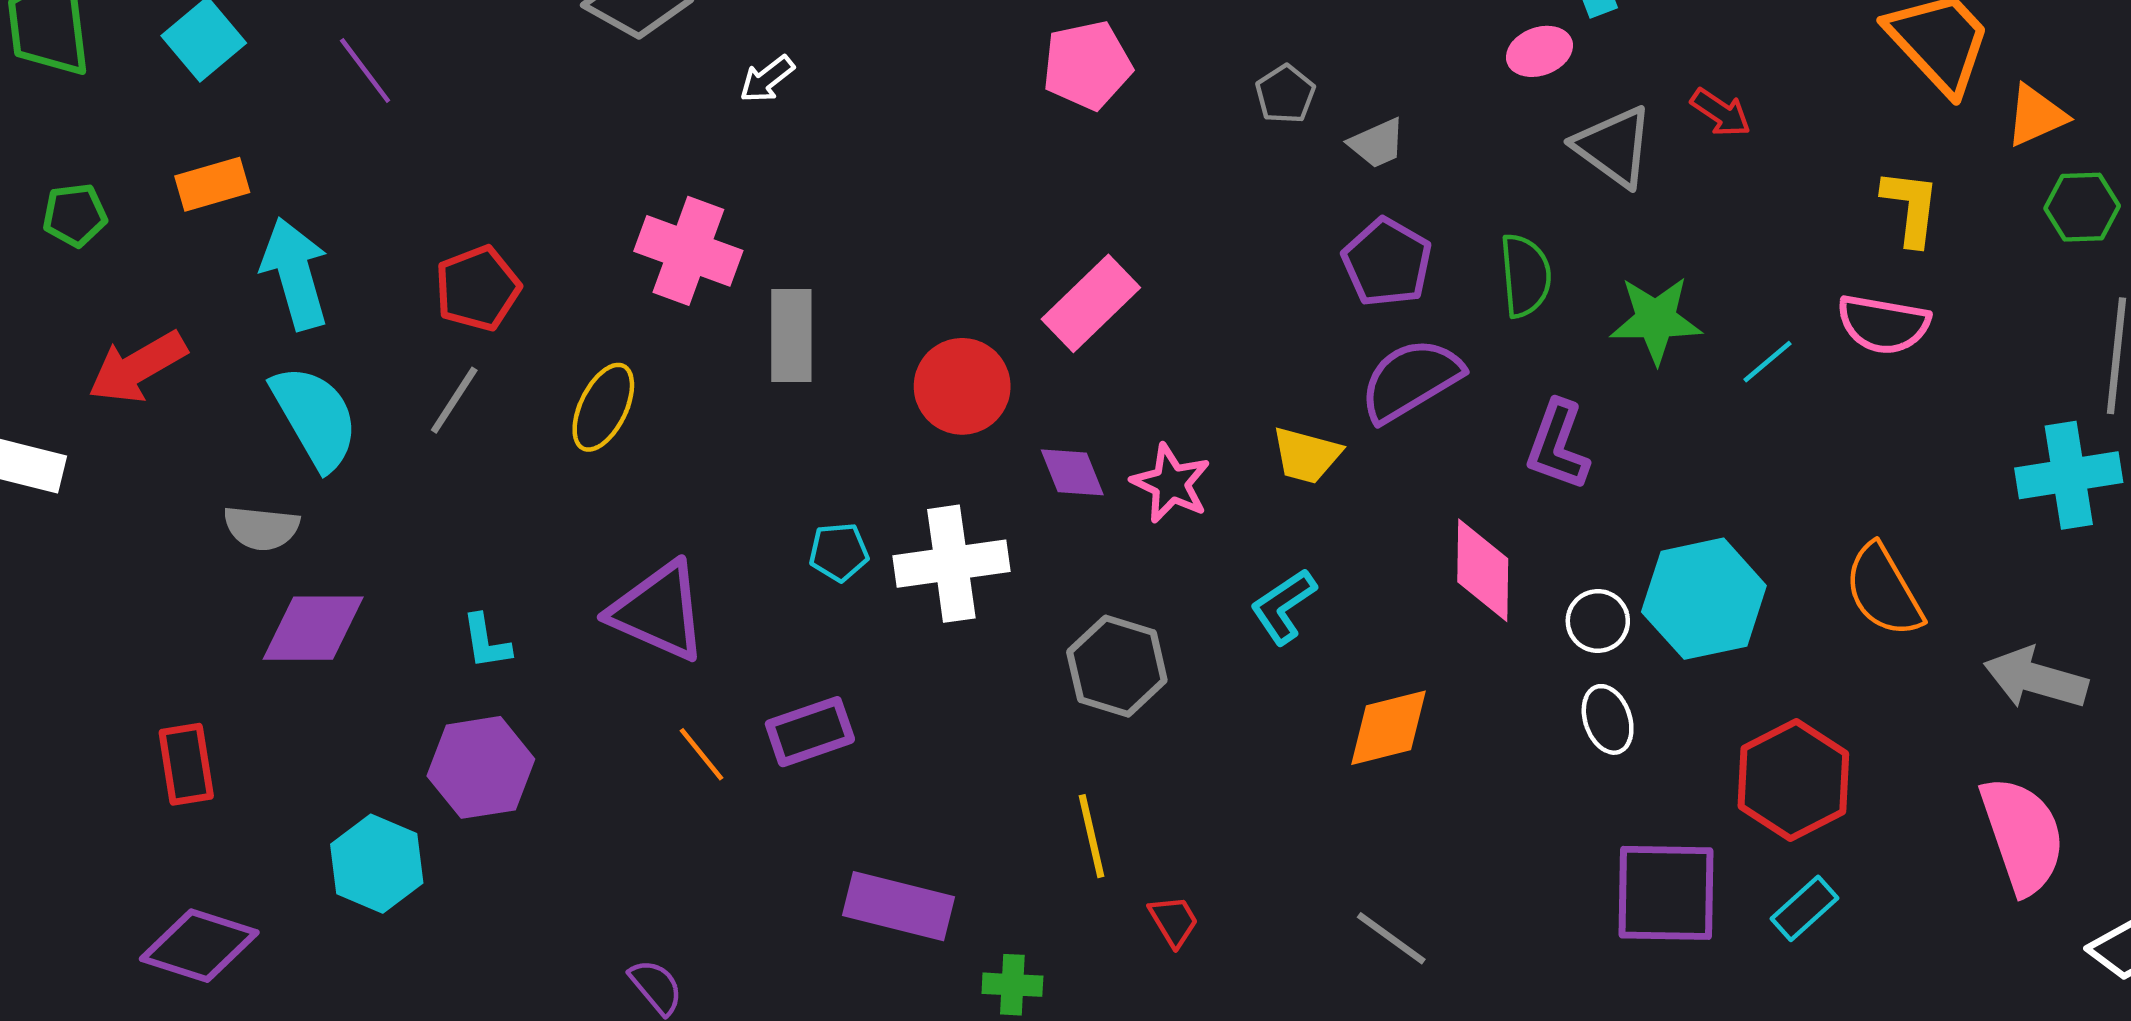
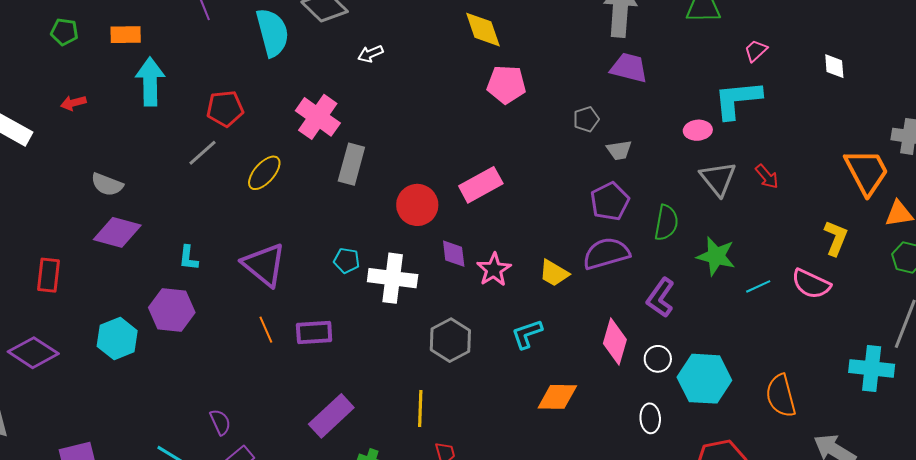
red arrow: (137, 367) -> (73, 103), size x0.6
cyan semicircle: (315, 417) -> (272, 33), moved
white circle: (1598, 621) -> (658, 359), moved
purple rectangle: (899, 906) -> (331, 416), turned -72

